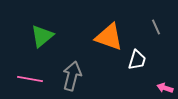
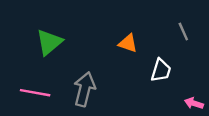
orange triangle: (109, 37) -> (128, 43), size x0.6

